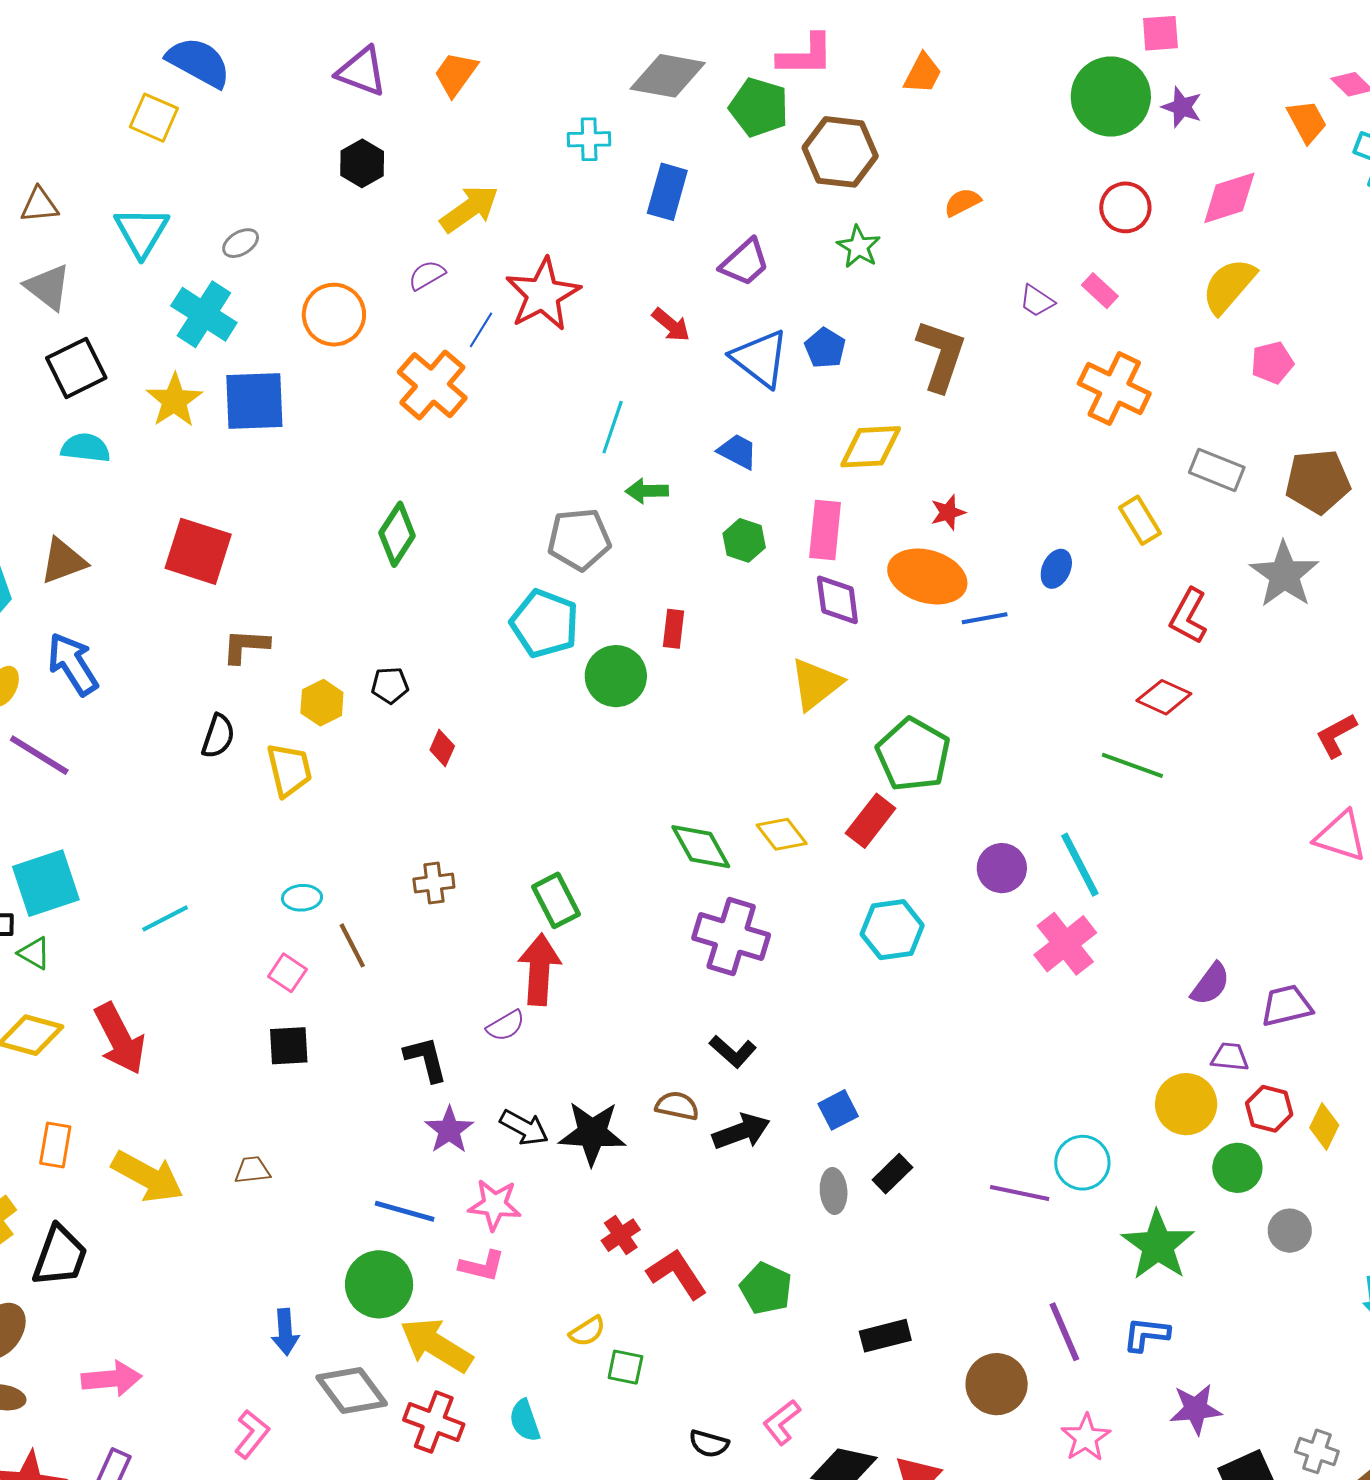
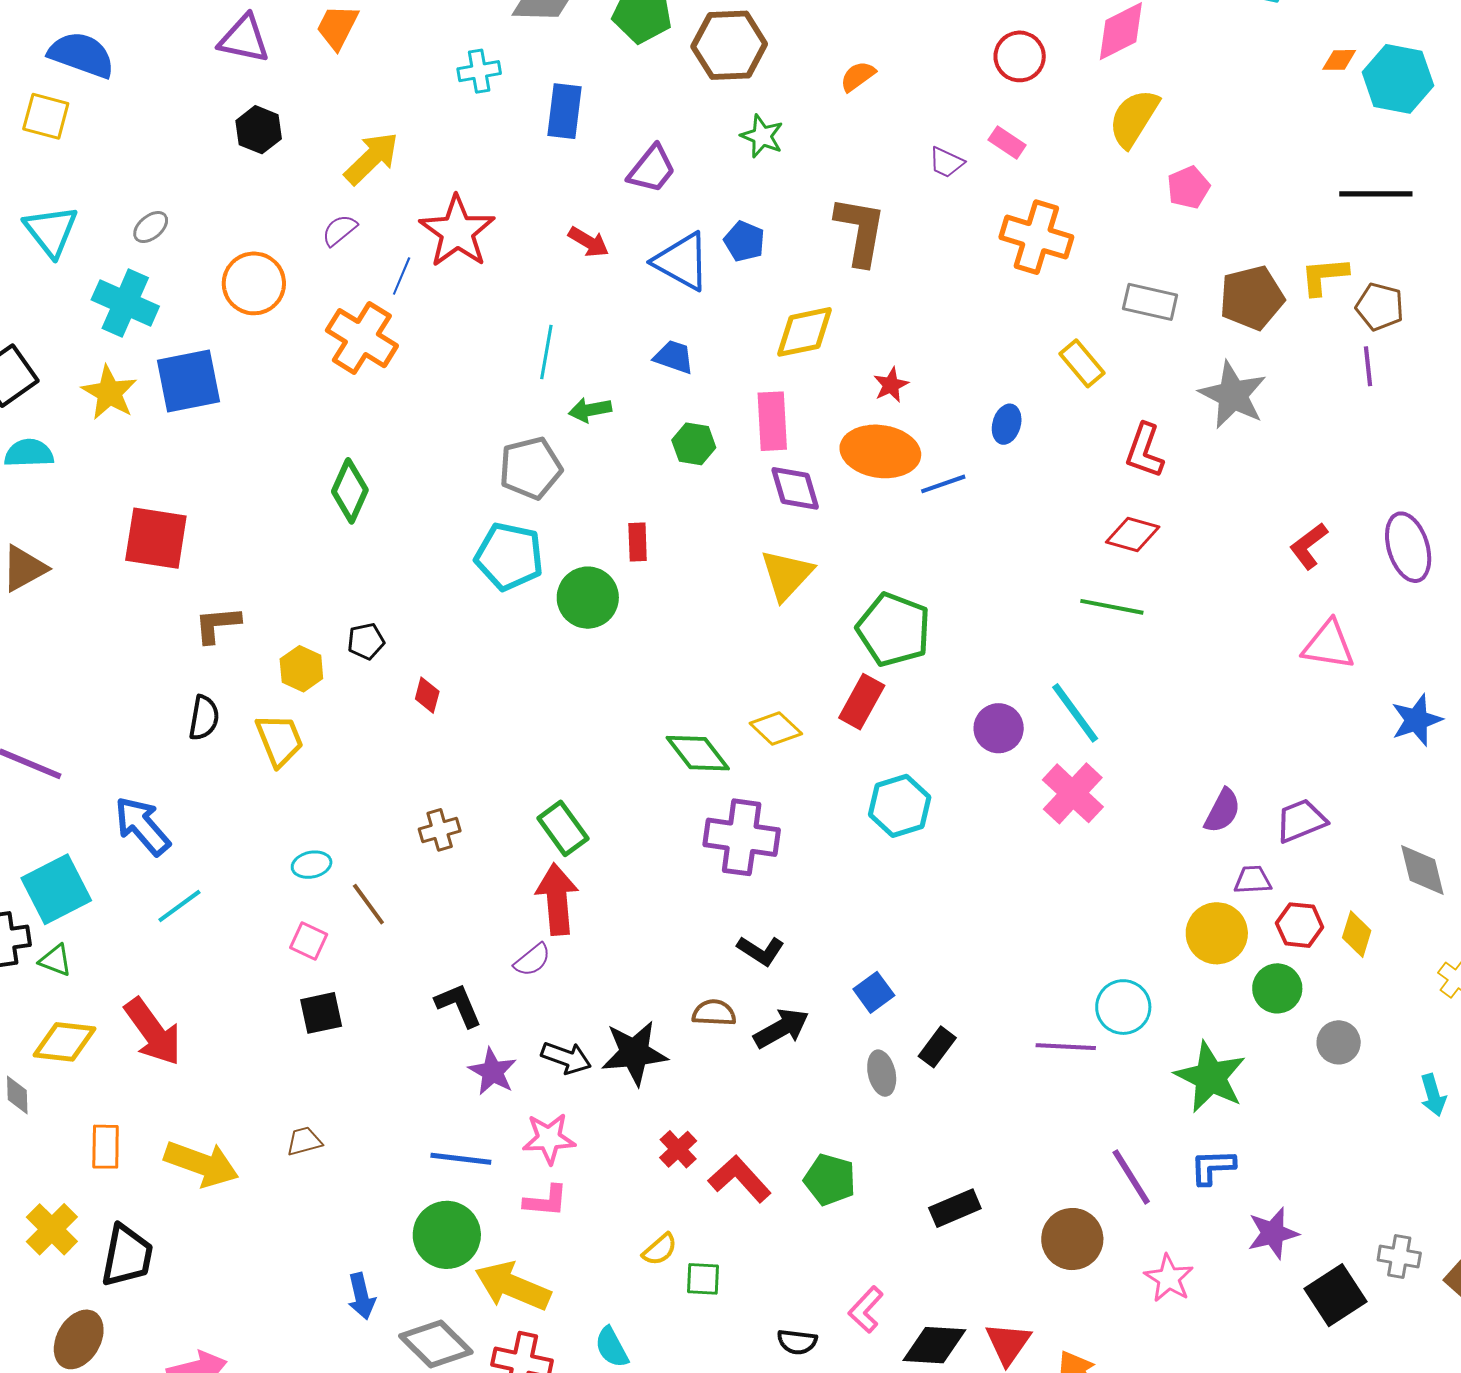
blue arrow: (73, 664) -> (142, 826), moved

